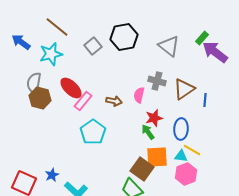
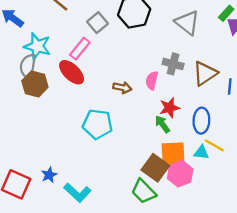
cyan star: (51, 54) -> (37, 46), moved, turned 30
pink rectangle: (83, 101) -> (80, 49), moved
cyan pentagon: (93, 132) -> (98, 124), turned -30
pink hexagon: (186, 174) -> (180, 174), moved

